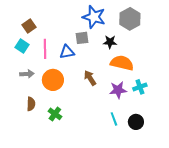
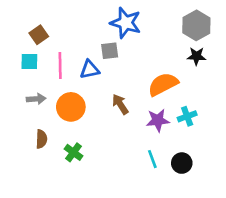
gray hexagon: (130, 19) -> (196, 25), moved
black star: (110, 42) -> (196, 56), moved
cyan square: (22, 46) -> (29, 61), turned -32
orange semicircle: (122, 63) -> (163, 84), turned -40

